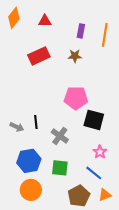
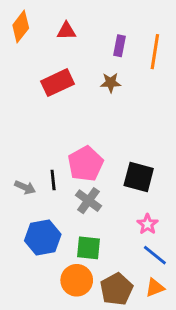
pink pentagon: (76, 98) -> (86, 164), moved, turned -30
blue line: (94, 173) -> (155, 255), moved
orange circle: (31, 190) -> (77, 280), moved

